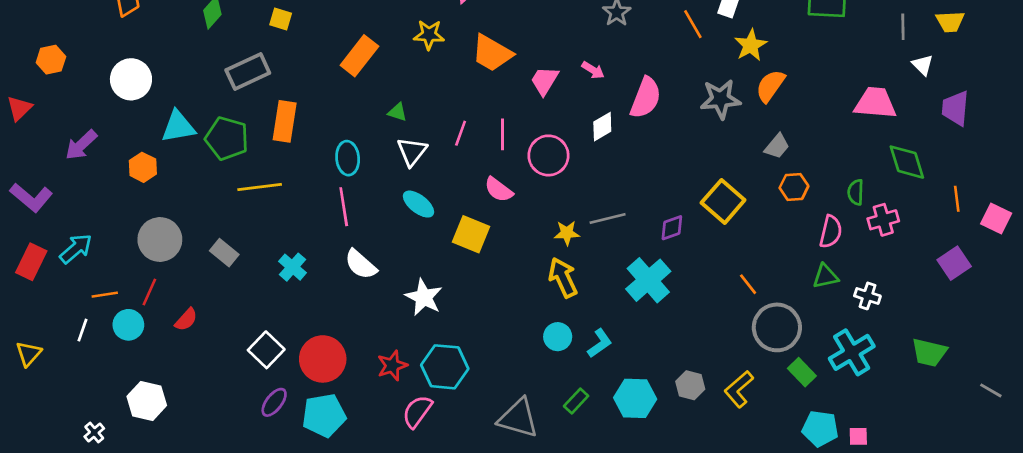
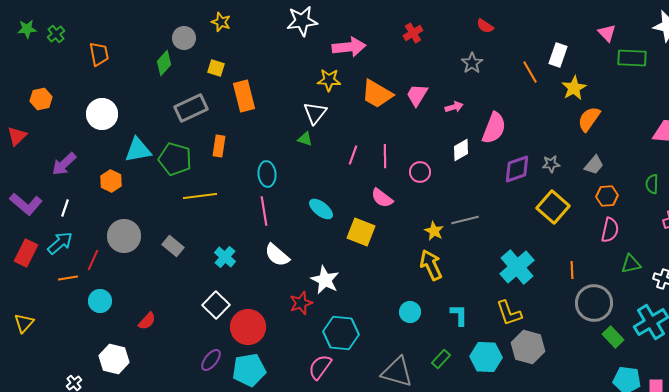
orange rectangle: (359, 56) -> (244, 96), moved, turned -52
pink arrow: (593, 70) -> (454, 107), turned -48
pink trapezoid: (545, 81) -> (417, 95), moved
gray star: (720, 99) -> (551, 164), moved, size x0.6
orange rectangle: (285, 121) -> (219, 146), size x0.7
white triangle: (412, 152) -> (315, 113), moved
pink circle: (548, 155) -> (420, 172), size x0.7
green semicircle: (856, 192) -> (652, 184), moved
purple diamond: (672, 228) -> (517, 169), moved, size x1.4
pink semicircle: (831, 232) -> (610, 230), moved
yellow star: (567, 233) -> (434, 231), turned 30
cyan cross: (648, 280) -> (517, 267), moved
orange line: (748, 284) -> (572, 270), turned 36
red line: (149, 292) -> (93, 260), moved
orange line: (105, 295) -> (68, 278), moved
red semicircle: (186, 320) -> (147, 321), moved
white line: (82, 330) -> (65, 208), moved
cyan circle: (558, 337) -> (410, 312), moved
cyan L-shape: (600, 343) -> (459, 315), turned -55
white square: (266, 350) -> (216, 305), moved
red star: (392, 366) -> (301, 303), moved
gray hexagon: (690, 385) -> (528, 347), size x1.5
yellow L-shape: (739, 389) -> (509, 313), moved, turned -68

